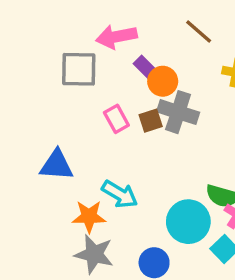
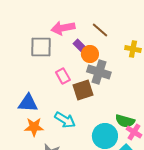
brown line: (199, 32) -> (100, 30), moved
brown square: (151, 121) -> (83, 90), moved, size x1.5
orange star: (89, 216) -> (34, 127), moved

